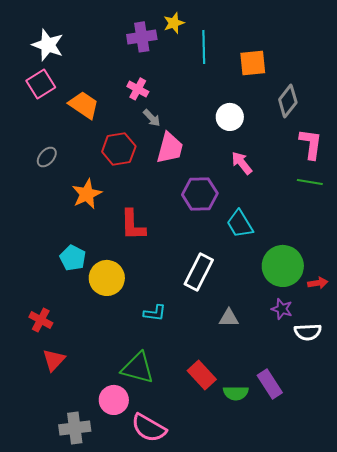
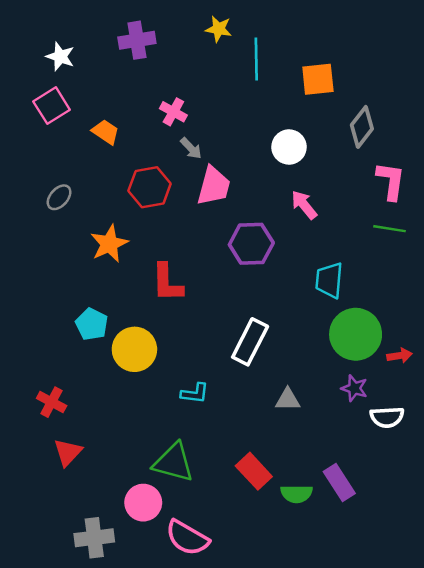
yellow star: (174, 23) -> (219, 29), turned 30
purple cross: (142, 37) -> (137, 40), moved
white star: (48, 45) -> (60, 57), size x0.7
orange trapezoid: (84, 105) -> (106, 132), size x0.7
cyan trapezoid: (240, 224) -> (329, 280), moved, turned 36

